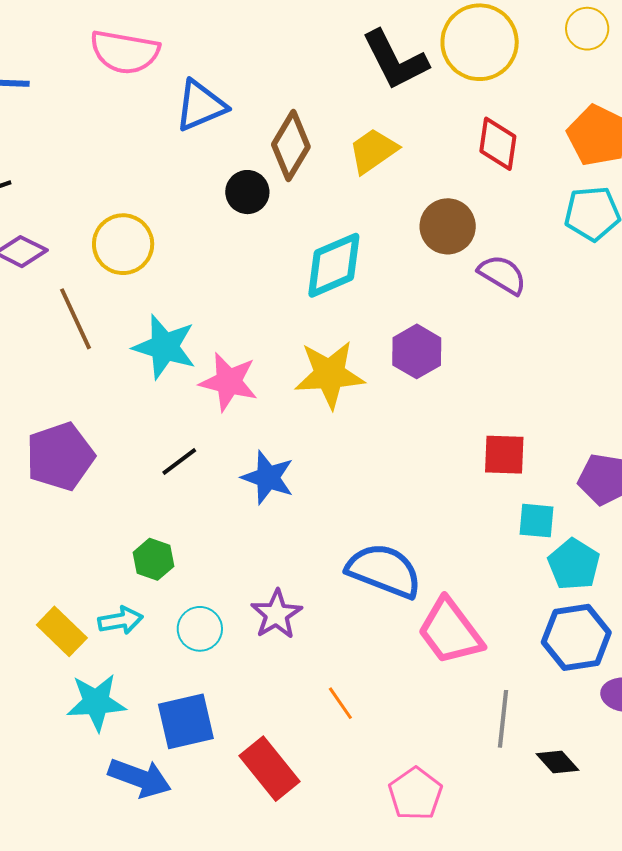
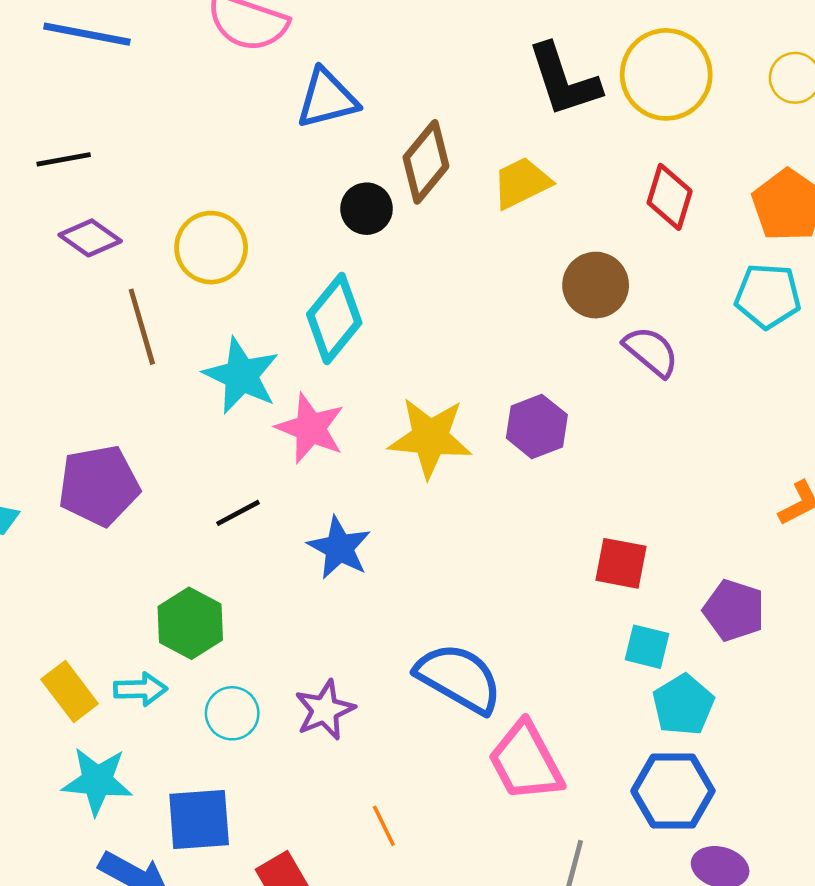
cyan diamond: (334, 265) -> (334, 319), moved, turned -36
green hexagon: (154, 559) -> (190, 623), size x1.4

